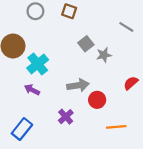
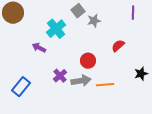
cyan cross: (38, 64) -> (56, 29), moved
gray arrow: (78, 85) -> (81, 81), moved
purple arrow: (32, 90) -> (39, 48), moved

